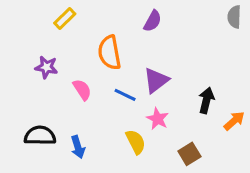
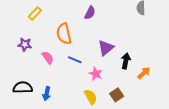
purple triangle: (156, 80) -> (106, 48), moved
yellow semicircle: (136, 142) -> (91, 97), moved
blue arrow: (78, 147) -> (47, 94), turned 32

